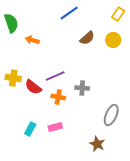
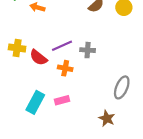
gray cross: (82, 88) -> (88, 50), moved
cyan rectangle: (30, 129) -> (35, 102), size x1.5

